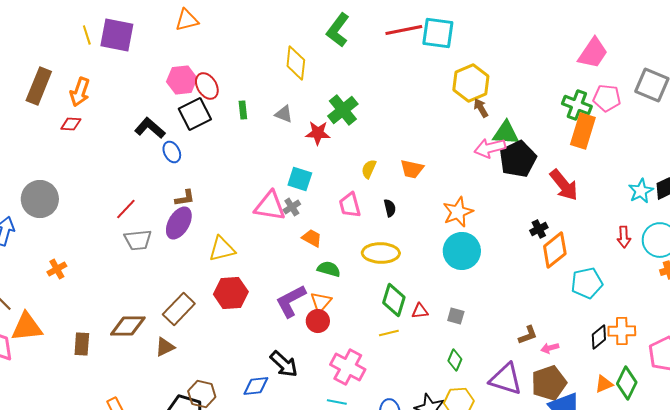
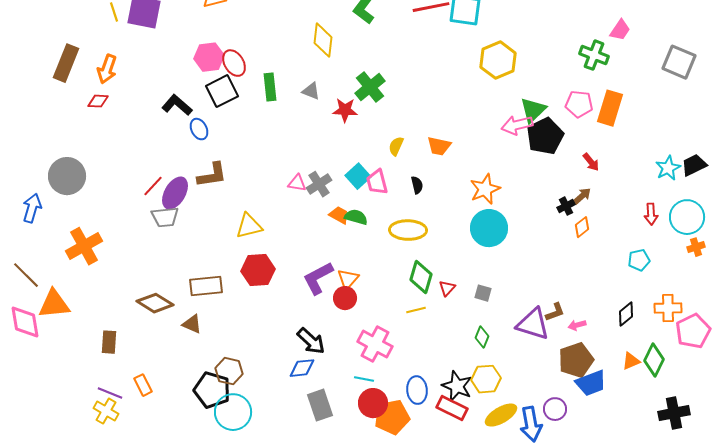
pink trapezoid: (593, 53) -> (620, 30), size x0.7
pink pentagon: (607, 98) -> (579, 104), moved
green cross: (577, 105) -> (594, 55), moved
brown arrow: (481, 108) -> (582, 196), moved, turned 78
green rectangle: (243, 110) -> (270, 87), size x1.5
green triangle: (506, 133) -> (533, 110), turned -48
cyan square: (300, 179) -> (358, 176), moved, turned 30
red arrow: (564, 185) -> (591, 162), size x0.6
brown L-shape: (185, 198) -> (212, 175), size x1.5
pink triangle: (270, 206) -> (297, 183), size x0.6
gray cross: (292, 207) -> (319, 184), size x1.4
purple ellipse: (179, 223) -> (175, 193), moved
orange diamond: (555, 250) -> (582, 227), size x0.6
orange cross: (57, 269) -> (84, 246), size x1.8
green semicircle: (329, 269) -> (356, 217), moved
cyan pentagon: (587, 283) -> (639, 260), moved, size x0.7
brown rectangle: (179, 309) -> (206, 286), turned 40
red triangle: (420, 311) -> (447, 288), turned -42
brown diamond: (128, 326) -> (155, 303), turned 33
orange cross: (622, 331) -> (668, 308), moved
brown rectangle: (82, 344) -> (109, 342), moved
brown triangle: (165, 347) -> (192, 324), turned 50
purple triangle: (506, 379) -> (533, 324), moved
blue diamond: (256, 386) -> (302, 368), moved

